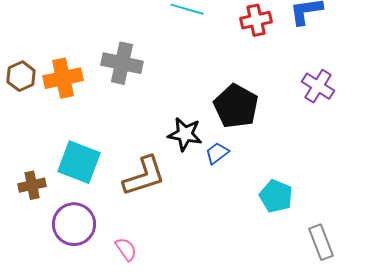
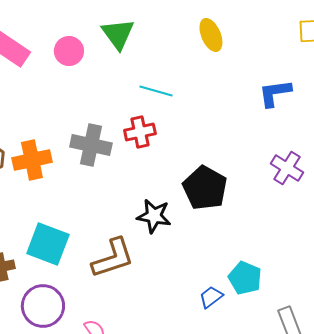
red cross: (256, 20) -> (140, 132), moved
blue trapezoid: (217, 153) -> (211, 297), moved

